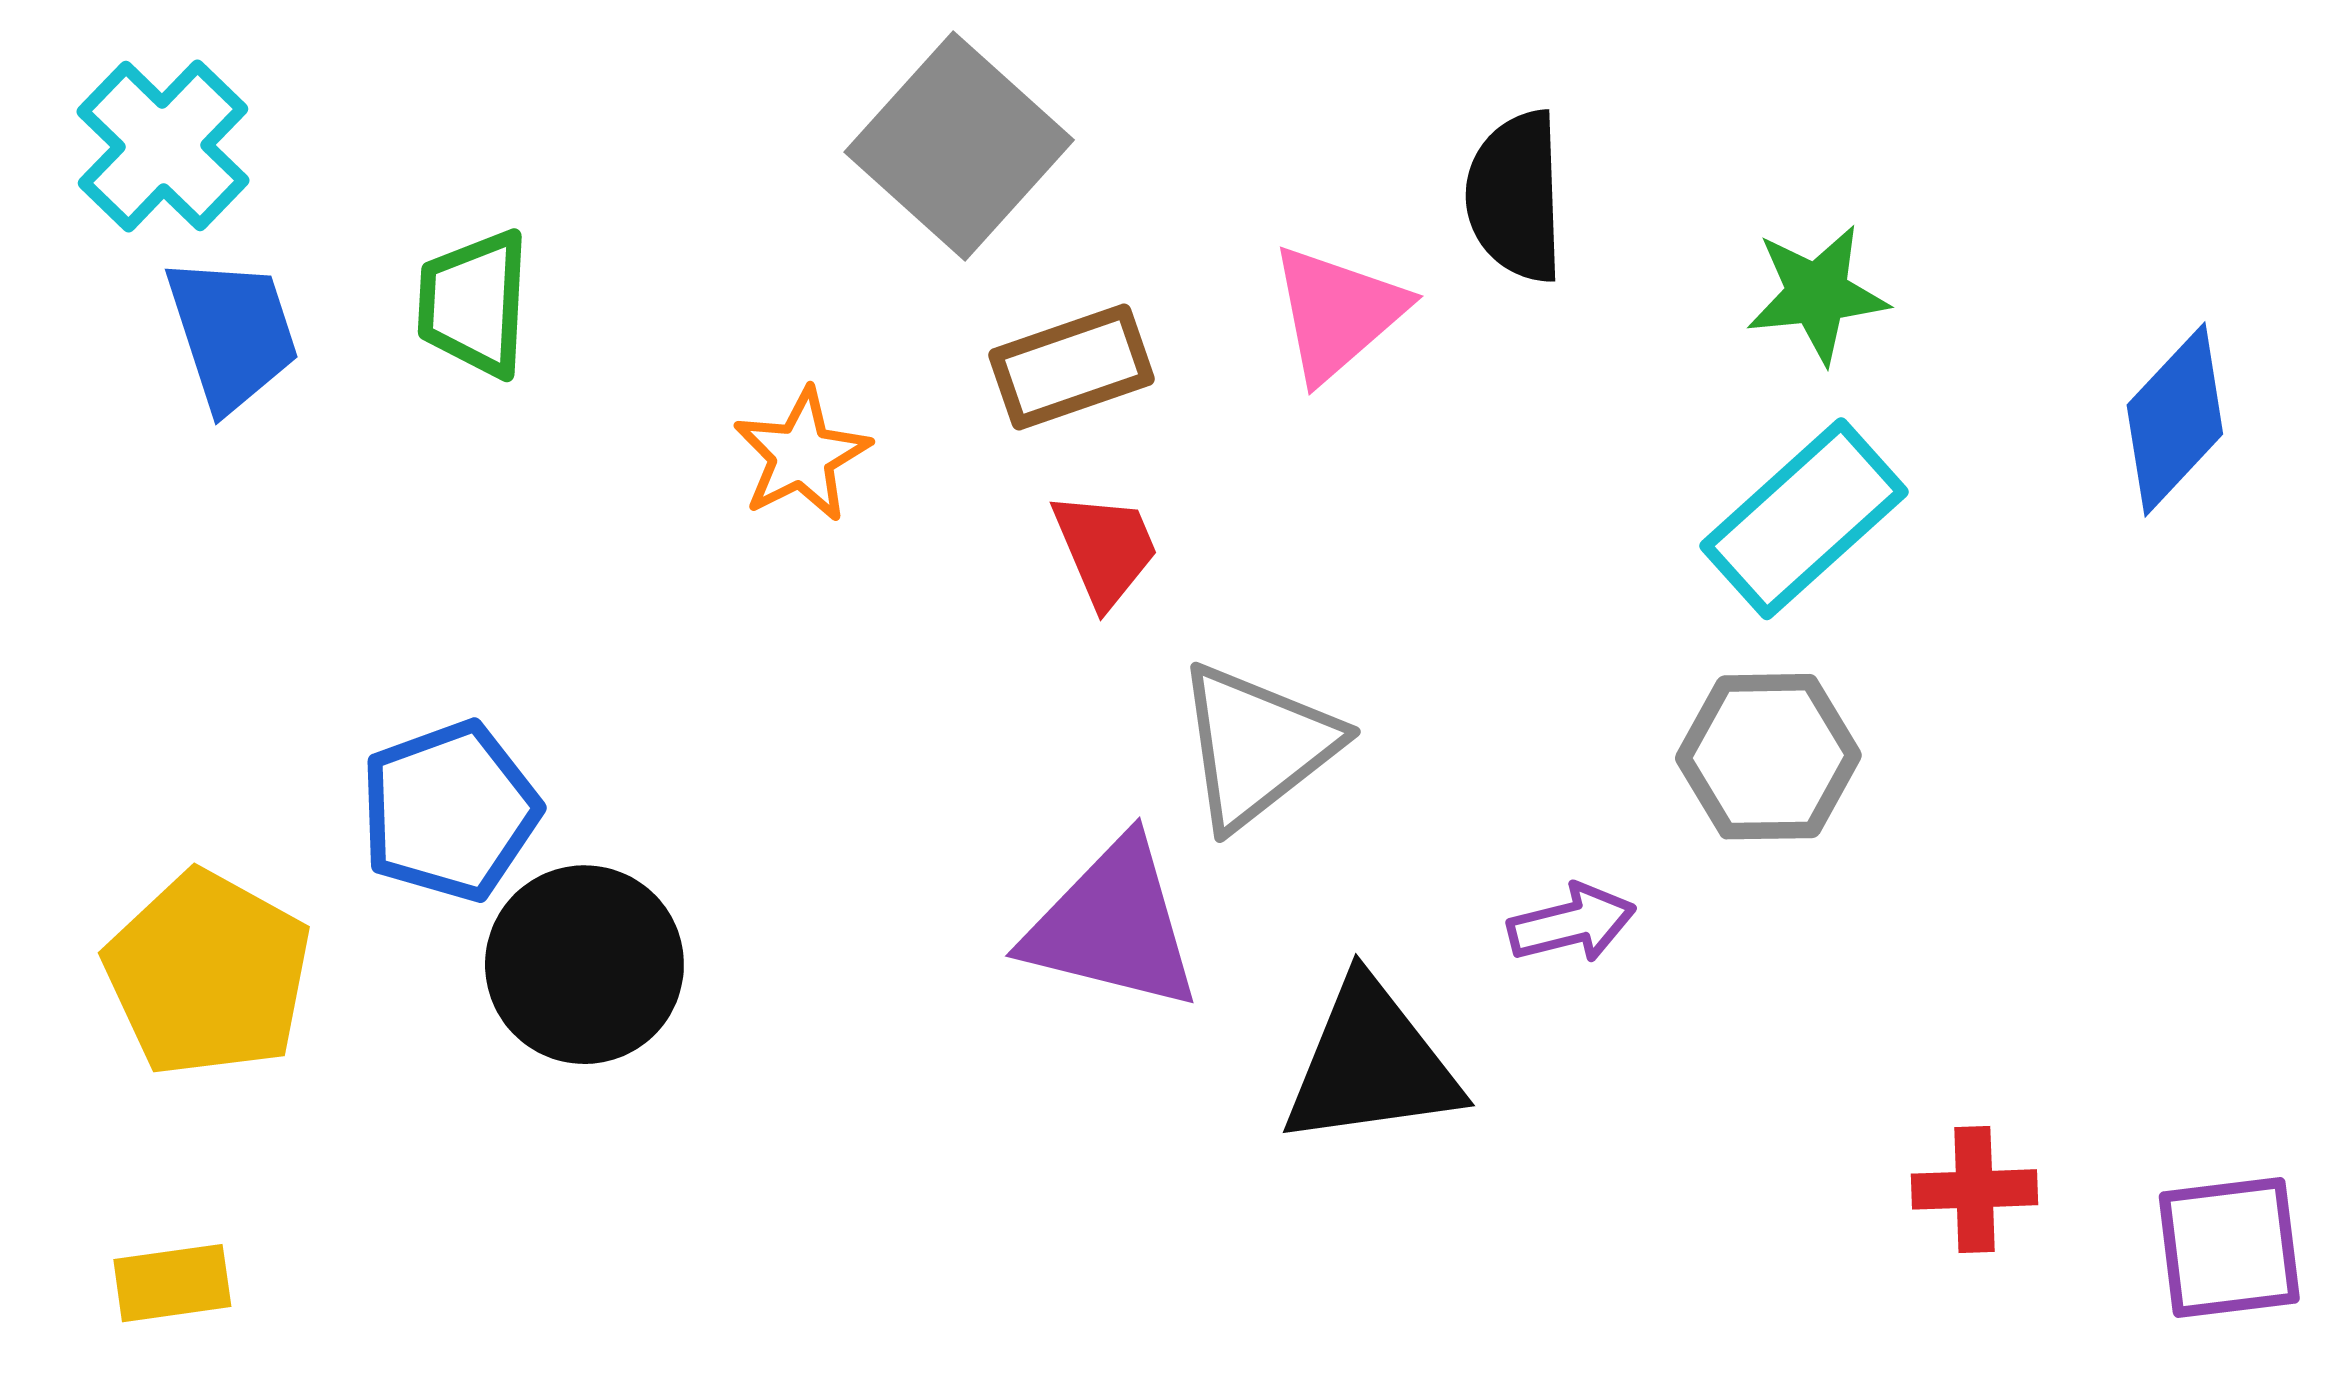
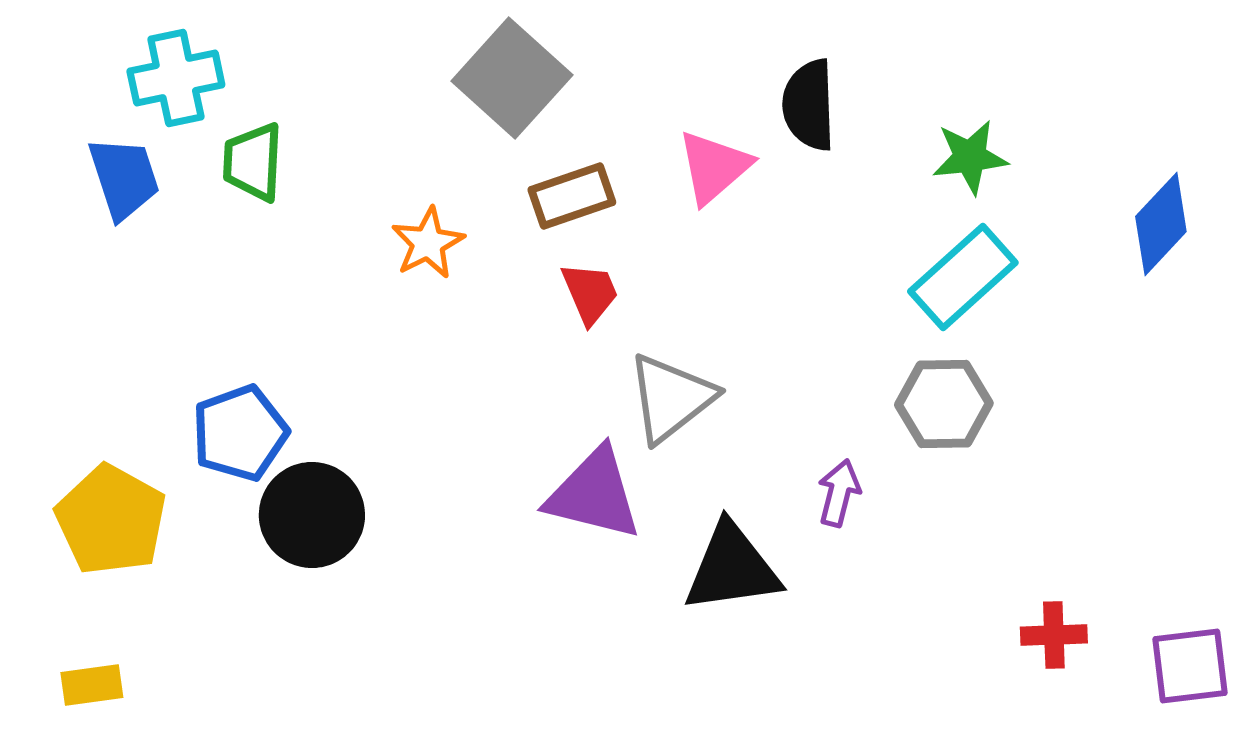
cyan cross: (163, 146) -> (176, 78), moved, turned 34
purple arrow: (1572, 923) -> (839, 493), turned -62

